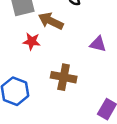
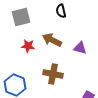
brown arrow: (51, 21) -> (52, 40), moved

